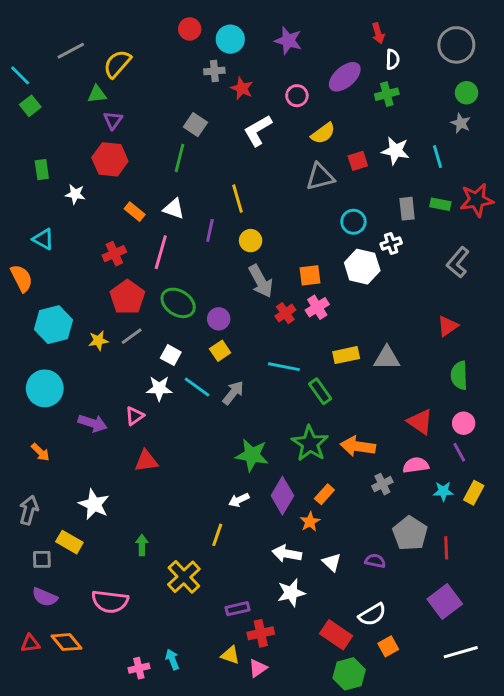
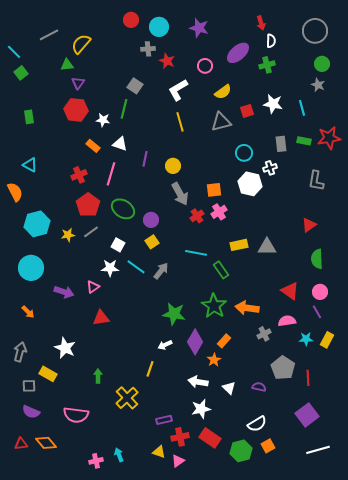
white star: (75, 194) -> (103, 120), moved
yellow line: (238, 199) -> (180, 122), moved
gray L-shape: (458, 262) -> (316, 181), turned -30
red rectangle: (336, 635) -> (210, 438), moved
green hexagon: (349, 674) -> (241, 451), moved

